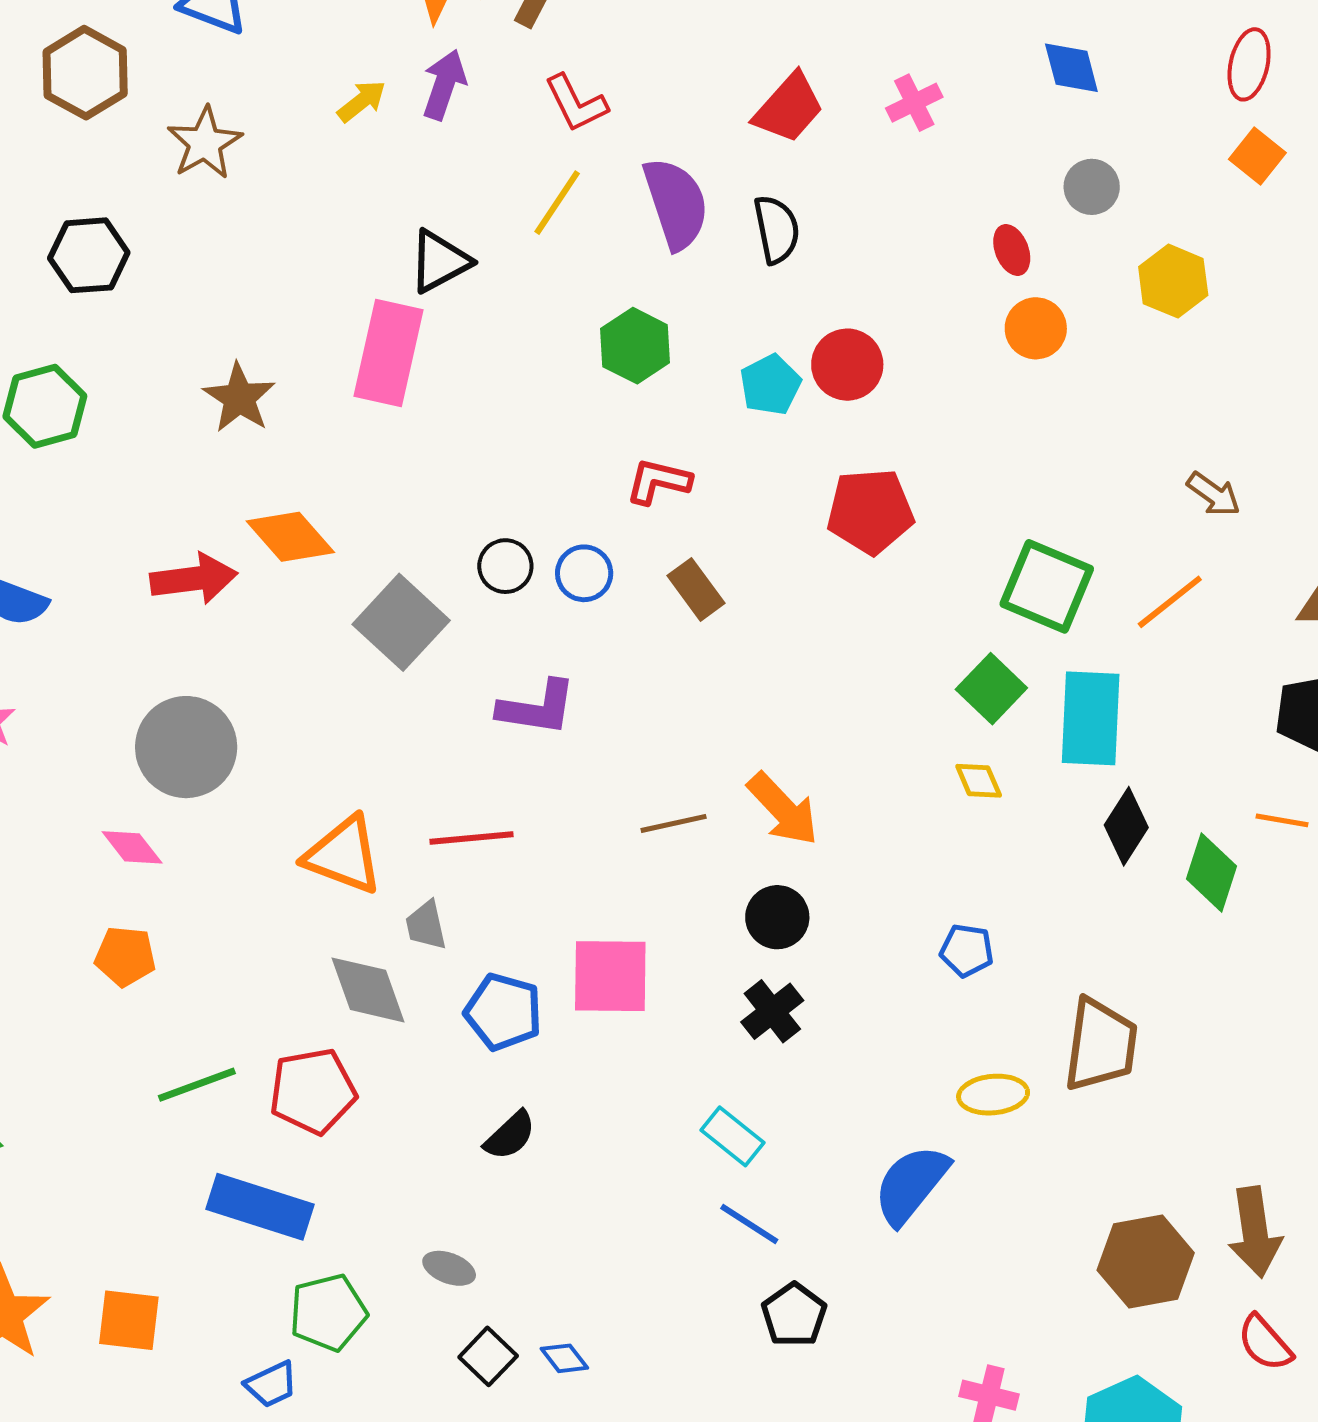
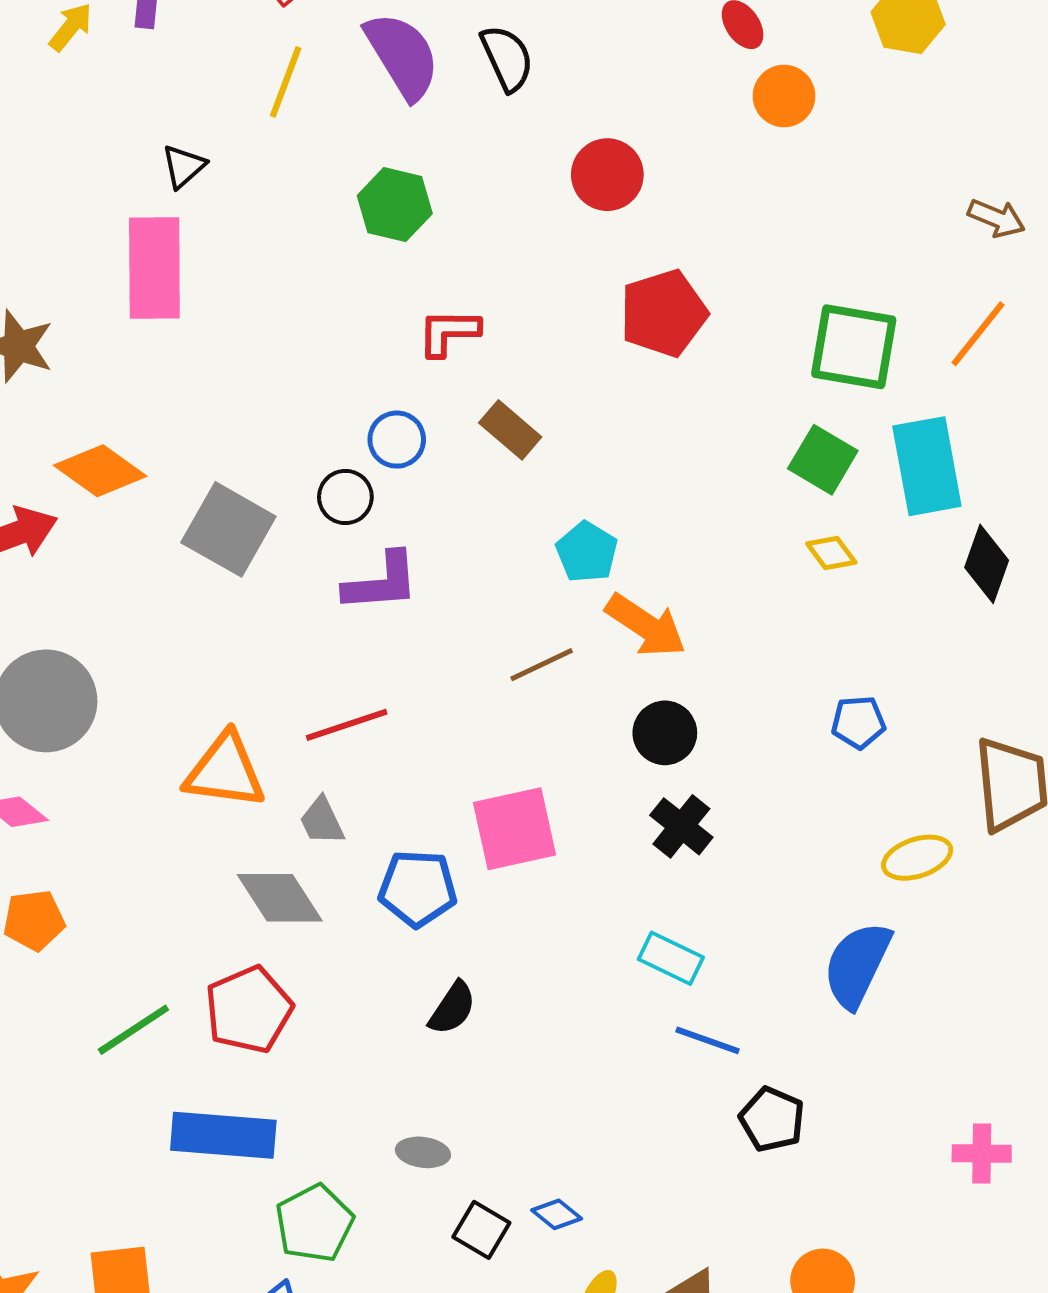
black triangle: (440, 261) -> (184, 166), size x0.7
cyan pentagon: (770, 385) -> (587, 552), moved
black circle: (505, 566) -> (345, 497), moved

